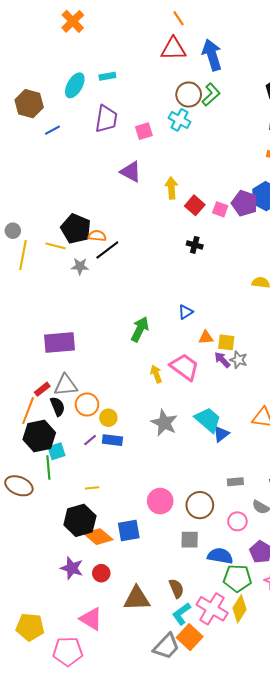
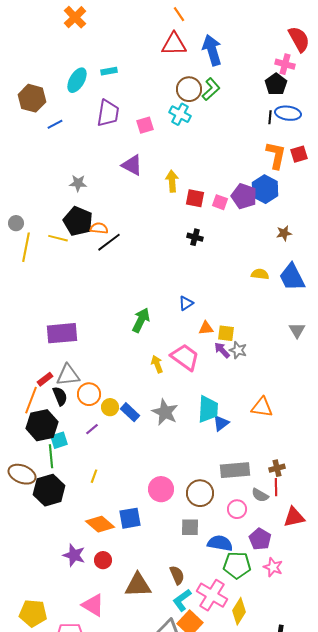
red square: (195, 205) -> (195, 198), turned -30
gray star: (80, 266) -> (78, 183), moved
cyan trapezoid: (208, 420) -> (208, 409), turned 52
blue rectangle: (112, 440) -> (130, 412), moved, turned 36
gray rectangle: (235, 482) -> (235, 470), size x1.8
yellow line: (92, 488) -> (94, 476), turned -64
black hexagon: (80, 520) -> (49, 490), moved
yellow diamond: (239, 609) -> (239, 611), moved

